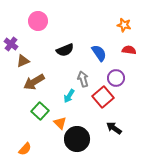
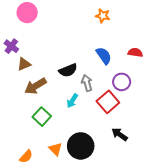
pink circle: (38, 21) -> (27, 13), moved
orange star: (124, 25) -> (103, 16), moved
black semicircle: (65, 50) -> (68, 70), moved
orange triangle: (60, 123) -> (55, 149), moved

